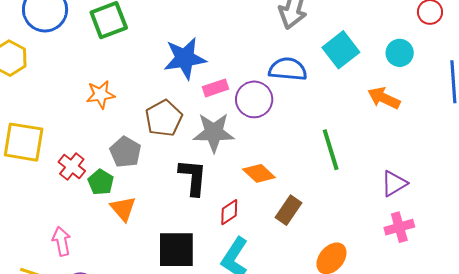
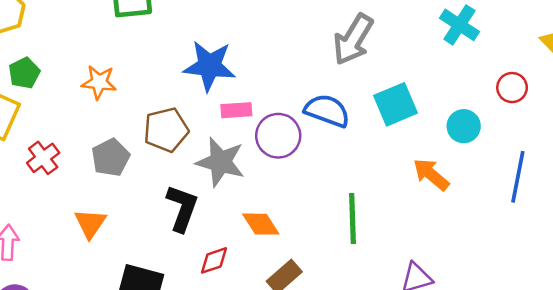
green pentagon: (101, 182) -> (24, 73), moved

